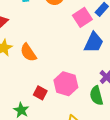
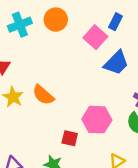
blue trapezoid: (94, 43) -> (116, 63), turned 35

